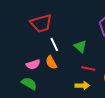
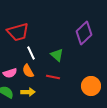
red line: (88, 68) -> (53, 77), moved
yellow arrow: (82, 86) -> (28, 92), moved

